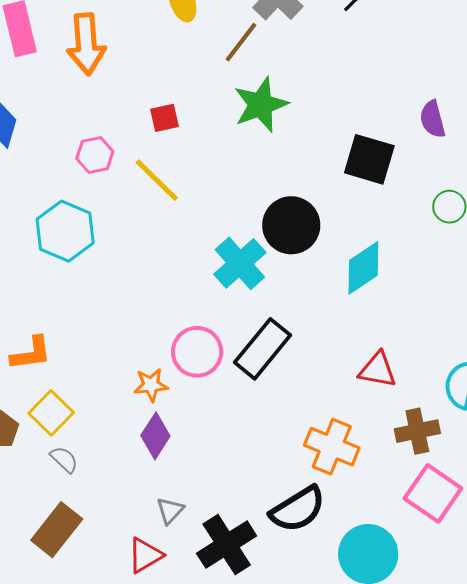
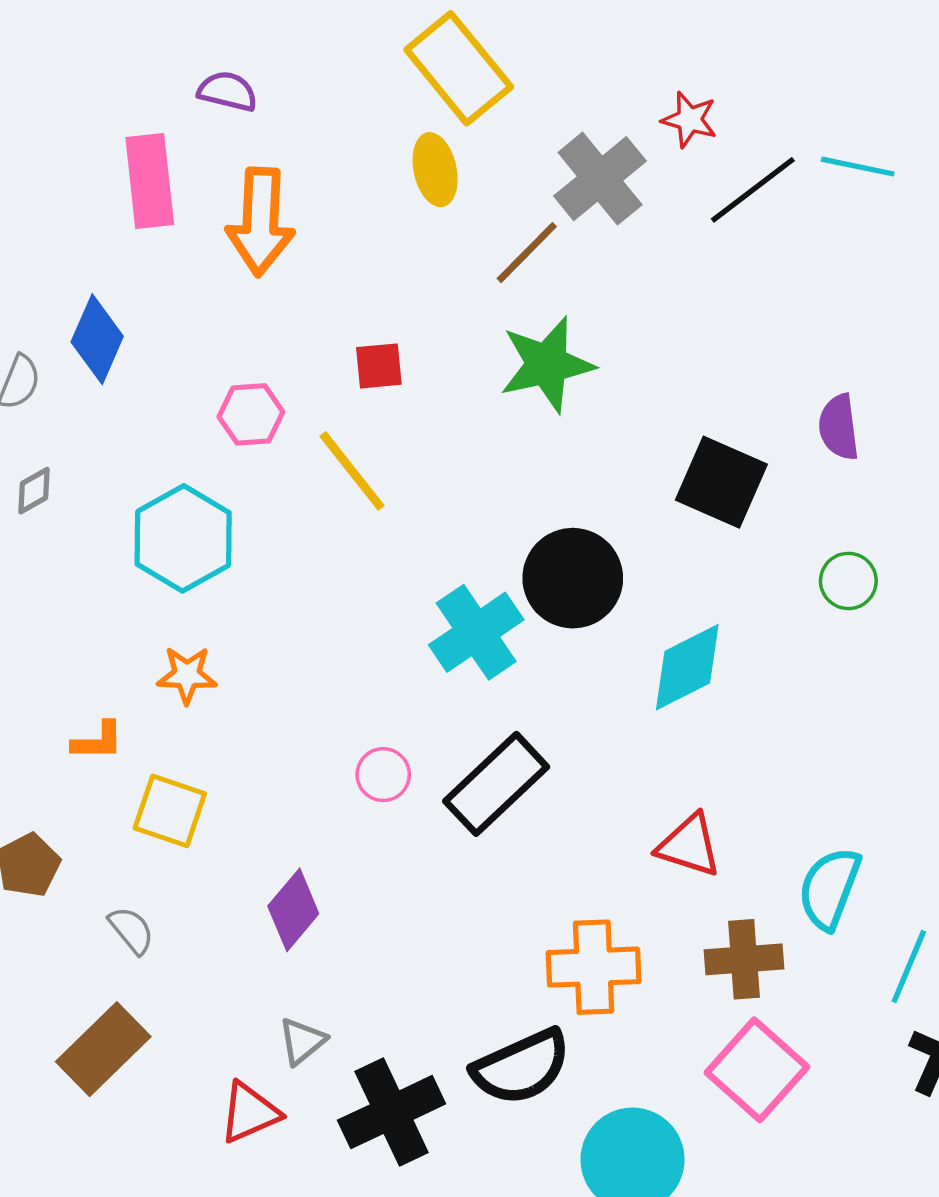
pink circle: (197, 352) -> (383, 775), size x0.6
orange L-shape: (31, 353) -> (98, 741), size x0.7
orange star: (151, 385) -> (187, 675), moved
yellow square: (51, 413) -> (170, 811), moved, turned -33
orange cross: (332, 447) -> (594, 967), turned -32

